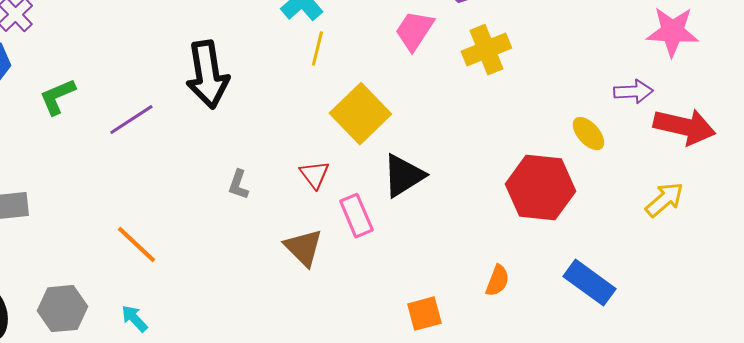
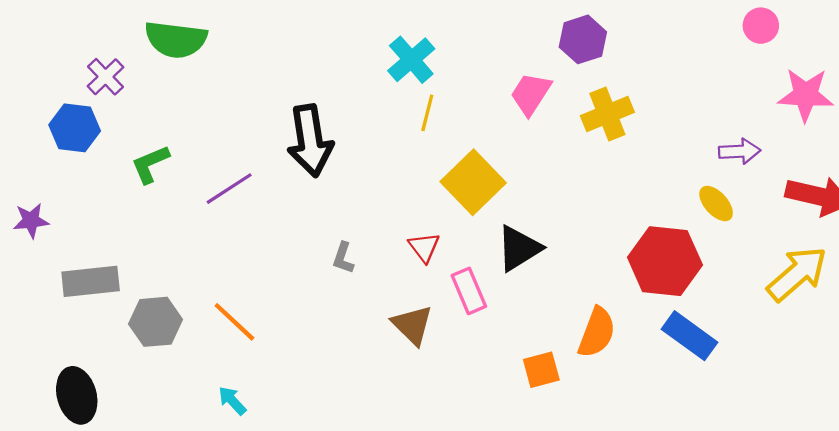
purple arrow: (633, 92) -> (740, 151), moved
yellow arrow: (664, 200) -> (797, 274), size x1.5
orange semicircle: (497, 281) -> (597, 332), moved, size x1.5
blue rectangle: (589, 283) -> (689, 336), moved
gray hexagon: (62, 309) -> (156, 322), moved
orange square: (424, 314) -> (541, 370), moved

